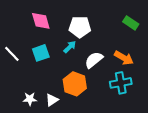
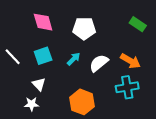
cyan arrow: (70, 47) -> (74, 59), moved
orange hexagon: (75, 84) -> (82, 102), moved
white triangle: (52, 100) -> (39, 84), moved, turned -40

